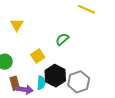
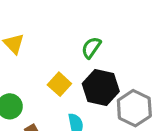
black hexagon: (55, 76) -> (101, 87), moved

